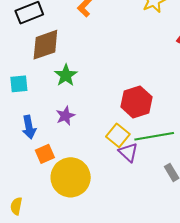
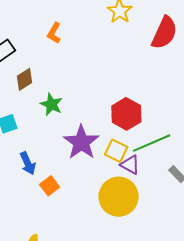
brown diamond: (45, 45) -> (24, 79), size x0.7
purple star: (65, 116) -> (81, 142), moved, size x1.8
yellow circle: (71, 177) -> (119, 197), moved

